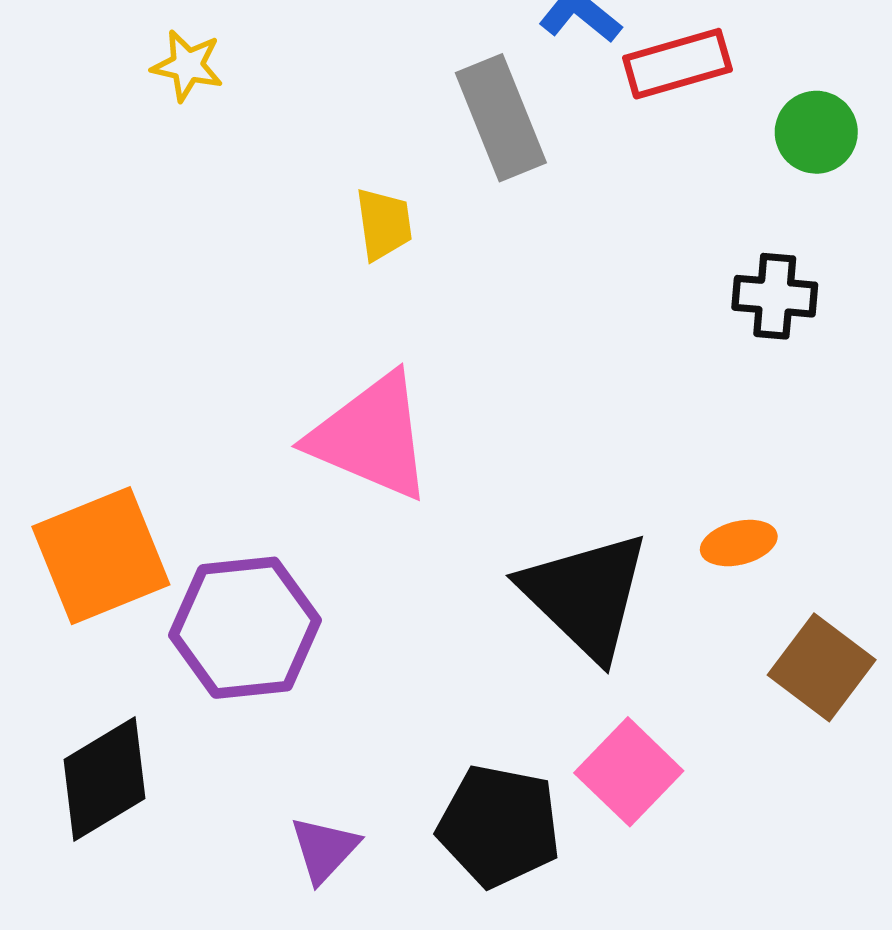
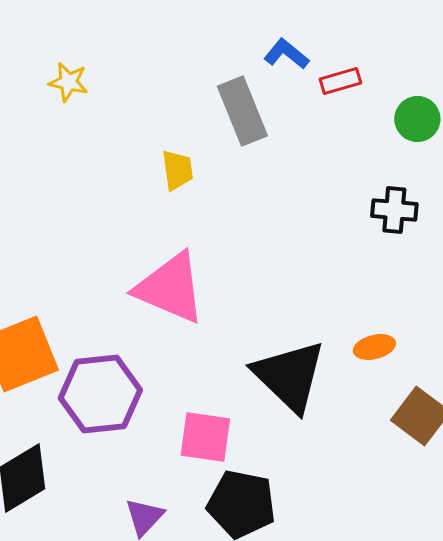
red rectangle: (677, 64) -> (340, 81), size x0.7
pink square: (629, 772) -> (205, 437), moved, turned -36

